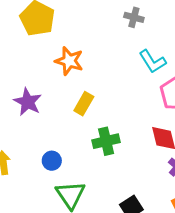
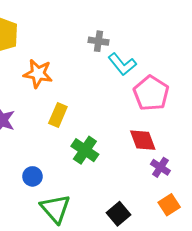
gray cross: (134, 17) -> (98, 41), moved
green cross: (106, 141) -> (85, 150), turned -36

